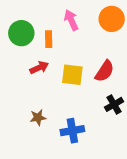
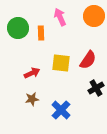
red arrow: (39, 68) -> (32, 73), moved
blue cross: (72, 131) -> (61, 110), turned -36

